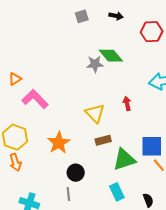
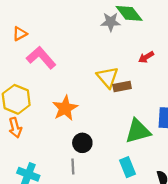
red arrow: (127, 104) -> (146, 57), moved, turned -112
brown rectangle: (103, 140) -> (122, 86), moved

